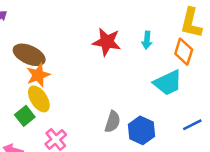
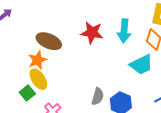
cyan arrow: (147, 40) -> (124, 31), size x1.6
brown ellipse: (29, 55) -> (49, 41), moved

